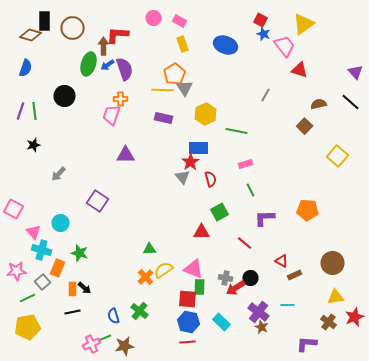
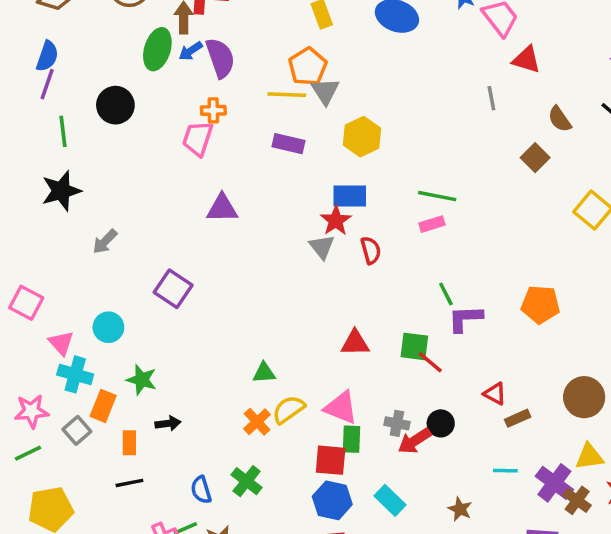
gray line: (266, 95) -> (491, 98), moved, turned -40
brown semicircle: (318, 104) -> (560, 119), turned -112
purple line: (20, 111) -> (47, 84), moved
green line: (236, 131) -> (437, 196), moved
black star: (34, 145) -> (61, 191), size x1.6
green line: (250, 190) -> (446, 294), moved
green square: (220, 212) -> (414, 346), moved, turned 36
black arrow: (84, 288) -> (168, 423), moved, turned -48
green line: (28, 298) -> (28, 453), moved
purple cross: (258, 312) -> (554, 483), moved

